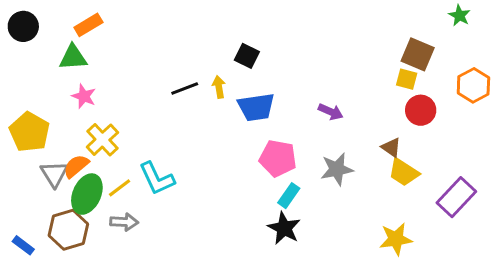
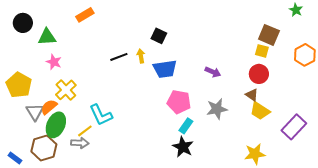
orange rectangle: (88, 25) -> (85, 15), moved
black circle: (23, 26) -> (23, 23), moved
red circle: (421, 110) -> (259, 74), moved
yellow line: (120, 188) -> (85, 131), moved

